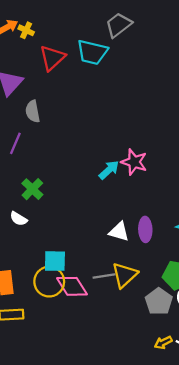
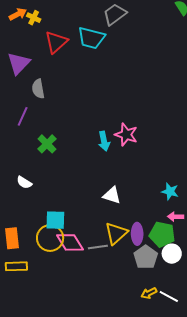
cyan arrow: (109, 170) -> (104, 141), turned 120
green cross: (32, 189) -> (47, 144), moved
purple ellipse: (145, 229) -> (137, 234), moved
gray line: (104, 276) -> (98, 247), moved

